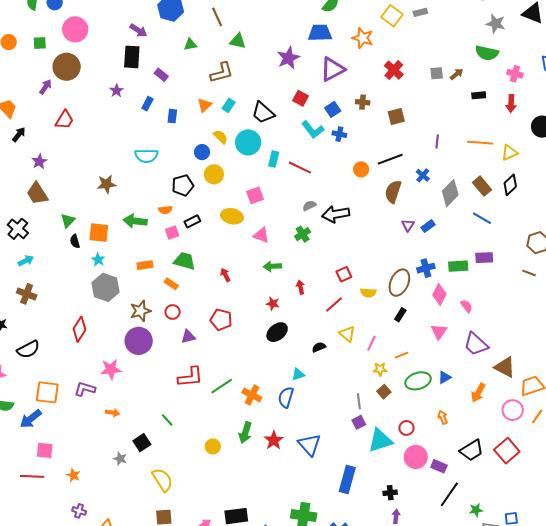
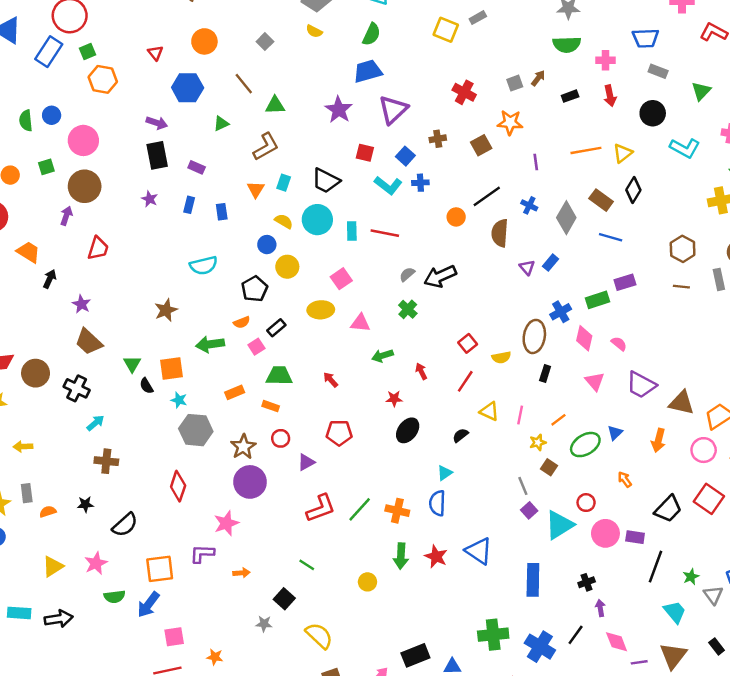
orange star: (363, 38) -> (510, 123), moved

